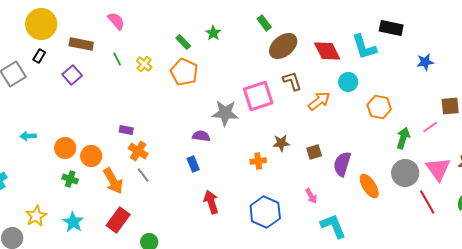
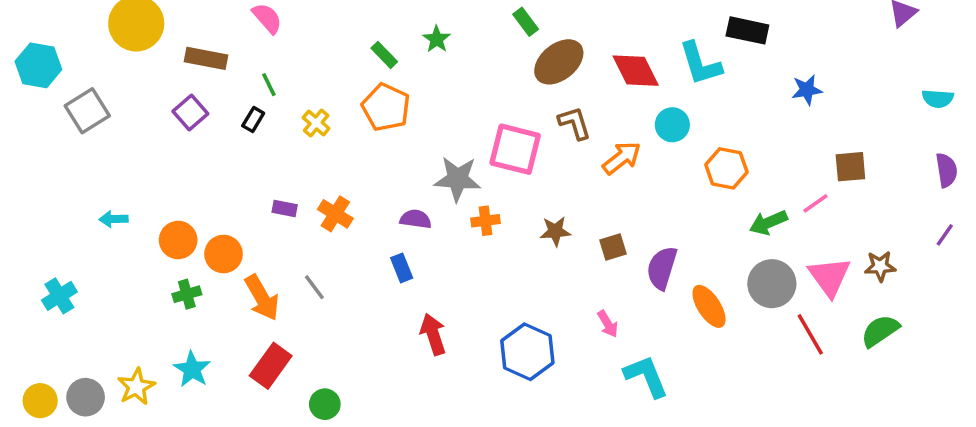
black rectangle: (39, 56) -> (253, 120), moved
yellow cross: (144, 64) -> (316, 123), moved
pink square: (258, 96) -> (515, 149), turned 32
green arrow: (403, 138) -> (768, 223), turned -130
orange cross: (138, 151) -> (335, 214), moved
orange cross: (258, 161) -> (485, 221), moved
green cross: (70, 179) -> (187, 294), turned -35
yellow star: (36, 216) -> (136, 387), moved

